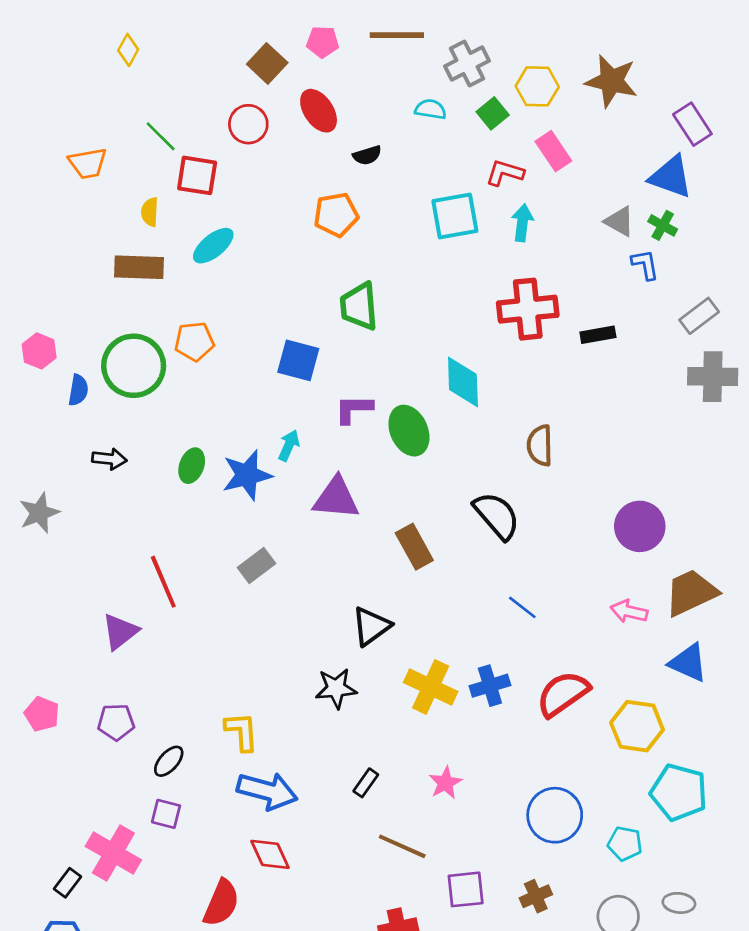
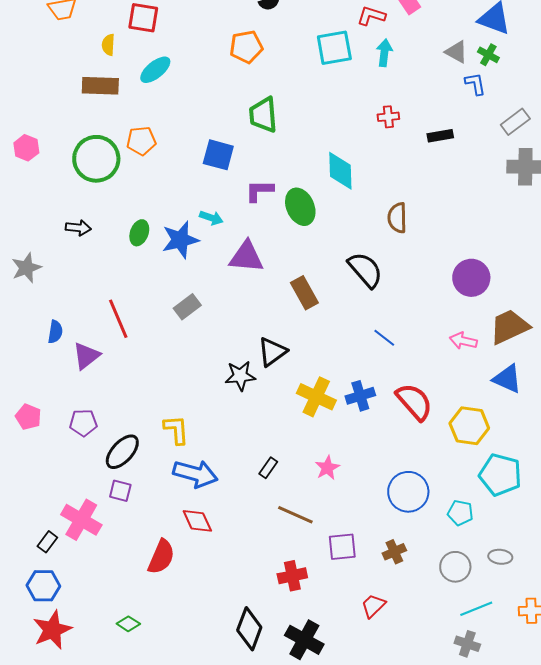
red cross: (528, 309) -> (388, 117), size x0.5
blue semicircle: (78, 390) -> (55, 332), moved
cyan arrow: (289, 445) -> (211, 218), turned 85
black star: (336, 688) -> (240, 376), moved
red semicircle: (563, 694) -> (414, 402), turned 84
black ellipse: (169, 761) -> (122, 452), size x1.5

